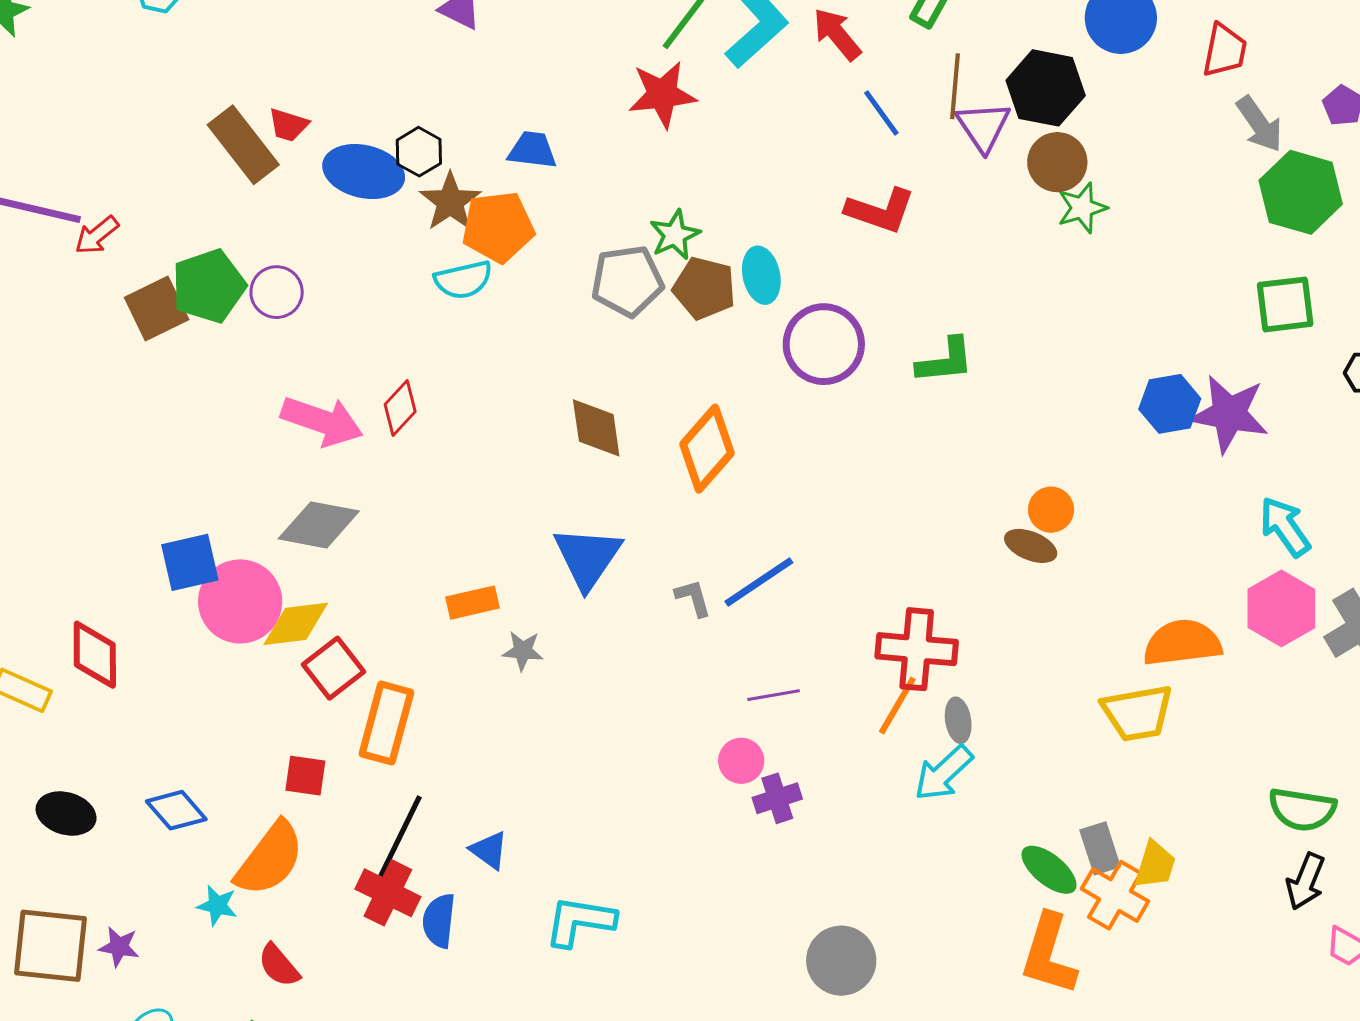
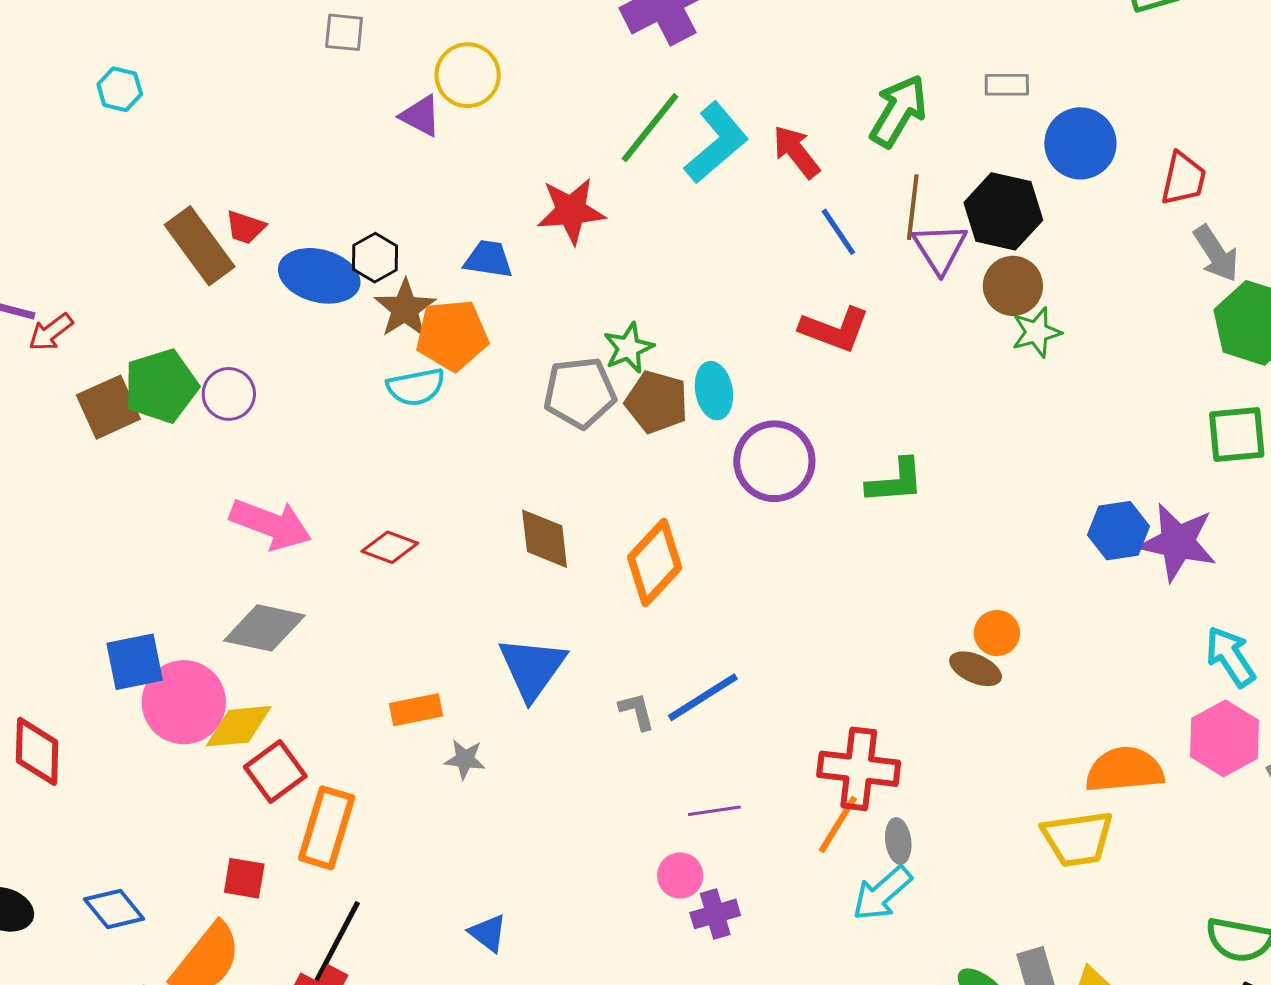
red star: (662, 94) -> (571, 211), moved
red diamond: (400, 408) -> (390, 547), moved, turned 66
blue triangle: (489, 850) -> (488, 933), moved

